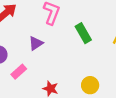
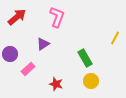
green rectangle: (83, 33) -> (85, 58), moved

